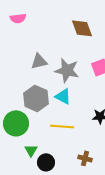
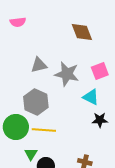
cyan triangle: (63, 96) -> (91, 97), moved
yellow line: (62, 126) -> (44, 130), moved

